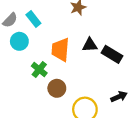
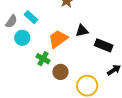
orange trapezoid: (60, 50) -> (58, 39), turned 60
black rectangle: (112, 54) -> (104, 45), moved

